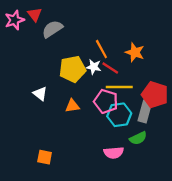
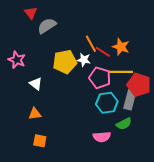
pink star: (14, 20) -> (17, 60), moved, turned -30
red line: (110, 68) -> (103, 52), moved
yellow line: (119, 87) -> (121, 72), moved
pink pentagon: (106, 101) -> (100, 78), moved
orange triangle: (72, 106) -> (35, 114), moved

